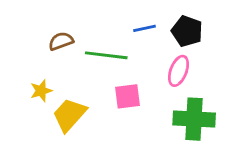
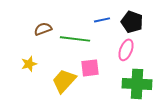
yellow trapezoid: (69, 115) -> (64, 81), moved

